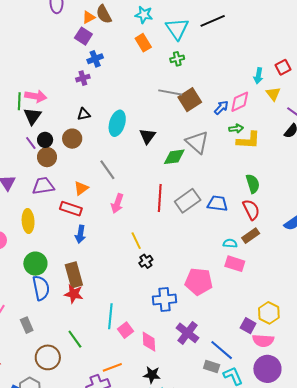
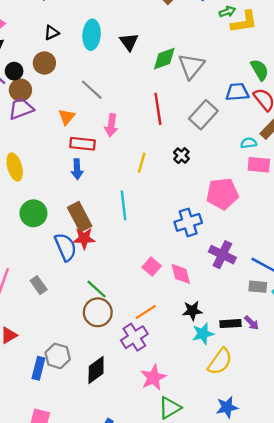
gray triangle: (197, 142) -> (191, 66), moved, turned 40
purple trapezoid: (43, 186) -> (21, 109), moved
gray rectangle: (188, 201) -> (203, 115), moved
blue trapezoid: (217, 204) -> (237, 92), moved
red rectangle: (71, 209) -> (83, 144), moved
yellow line: (136, 241) -> (142, 163), turned 54
black cross: (146, 261) -> (181, 156), moved
blue semicircle: (41, 288) -> (66, 247), moved
cyan line: (110, 316) -> (124, 205), moved
brown circle: (48, 357) -> (98, 312), moved

